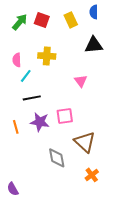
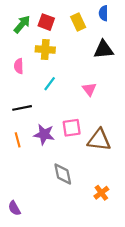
yellow cross: (47, 56) -> (45, 50), moved
cyan line: (26, 76) -> (50, 84), moved
black line: (32, 98) -> (22, 108), moved
brown triangle: (85, 142) -> (99, 140), moved, turned -35

